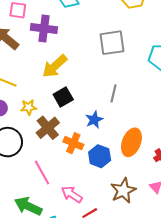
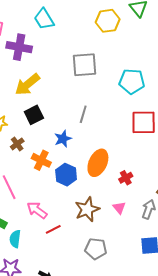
brown cross: (48, 128) -> (17, 144), size x0.6

